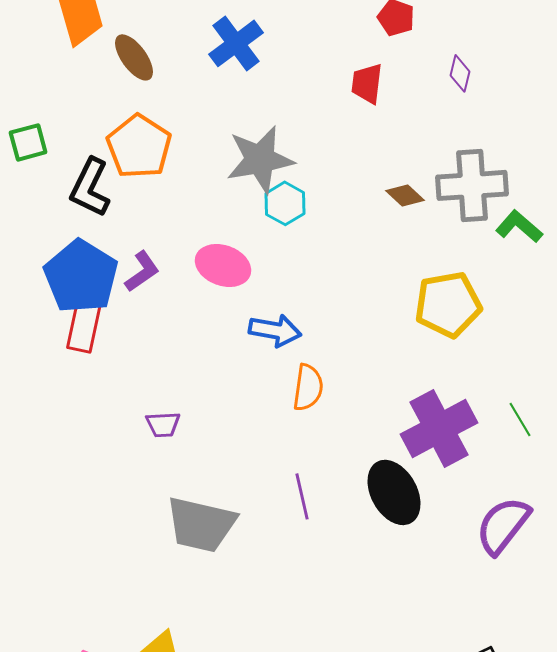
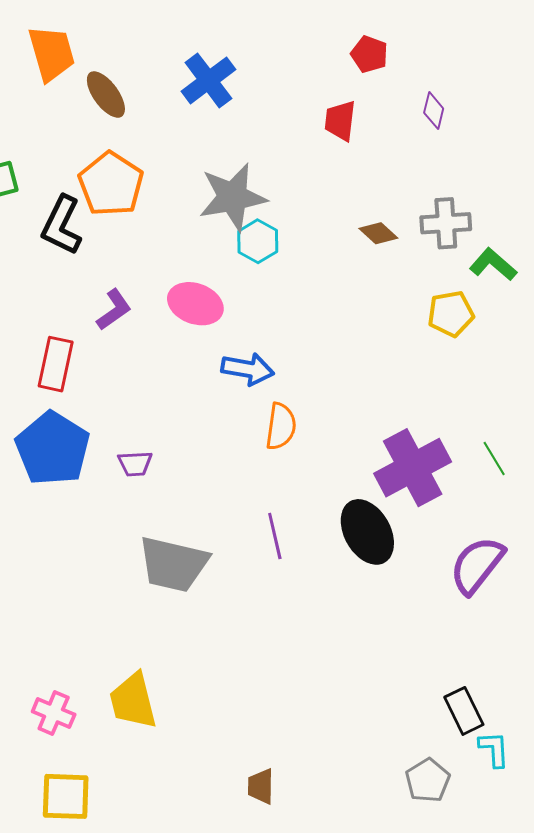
gray cross: (472, 185) -> (446, 223), size x0.7
blue pentagon: (81, 276) -> (53, 448), moved
yellow pentagon: (448, 304) -> (451, 314), moved, size x0.7

